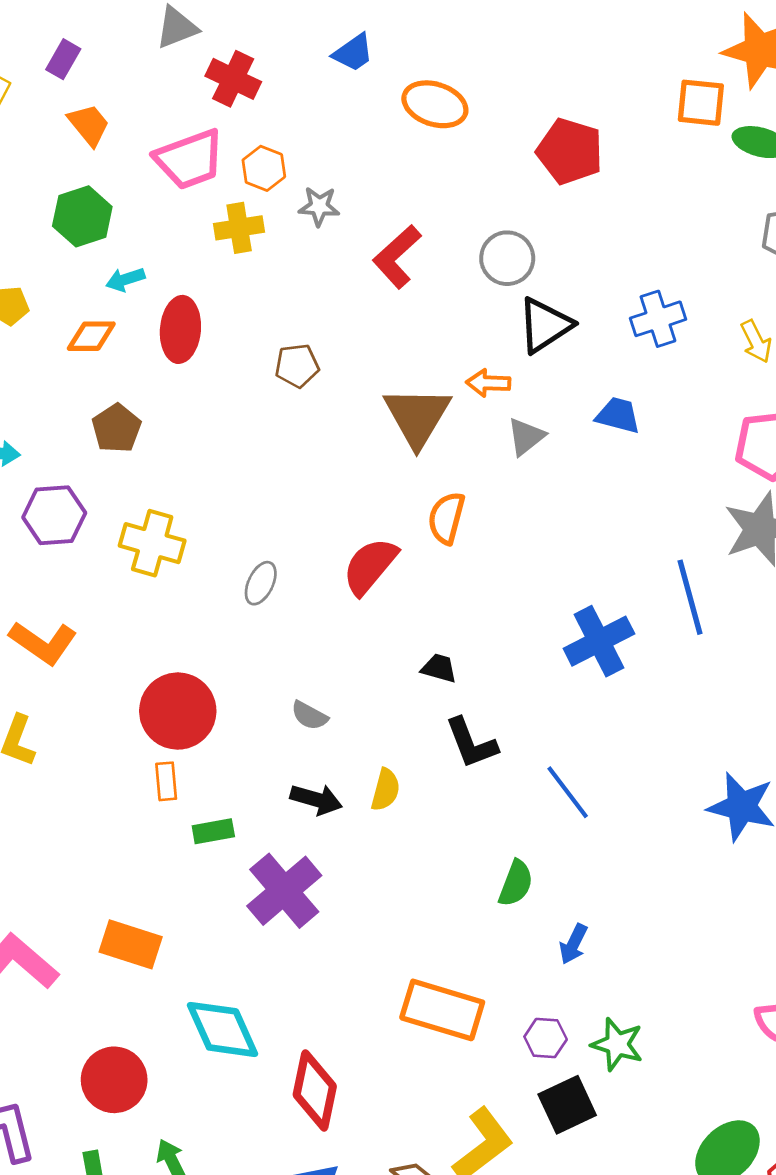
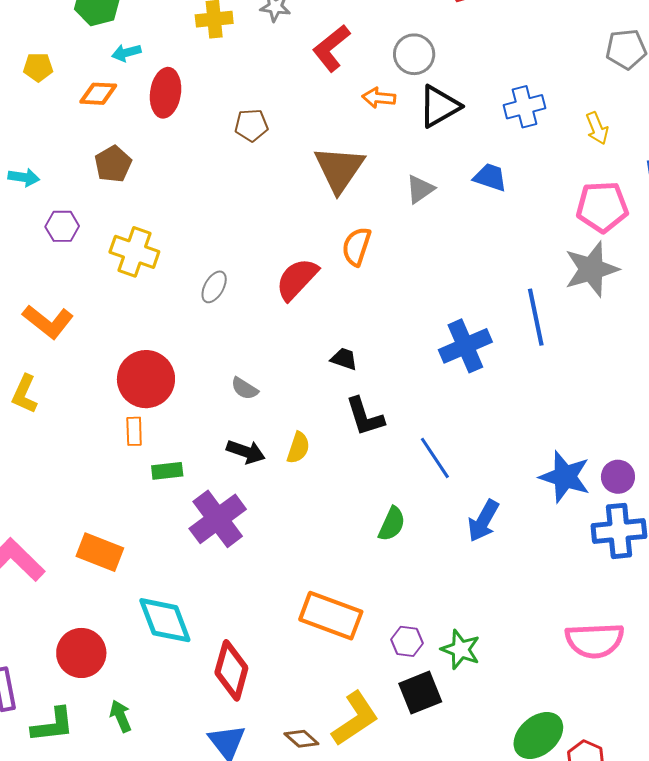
orange arrow: (488, 383) -> (379, 98), moved
purple hexagon: (54, 515) -> (62, 226), size x0.7
blue arrow: (573, 944) -> (483, 521), moved, size x1.4

